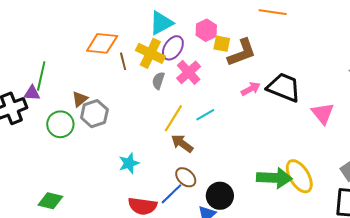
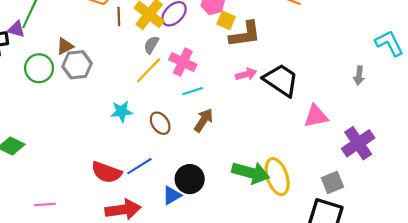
pink cross: (189, 72) -> (183, 62), moved, turned -35
pink triangle: (323, 113) -> (316, 116), turned 45
yellow line: (173, 118) -> (149, 70), moved
brown arrow: (182, 143) -> (204, 120), moved, turned 75
cyan star: (129, 163) -> (122, 111), moved
brown ellipse: (186, 177) -> (160, 123), moved

